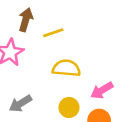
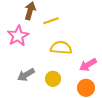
yellow circle: (69, 107) -> (53, 79), moved

